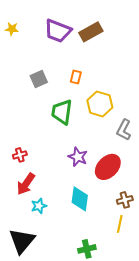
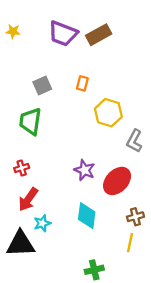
green trapezoid: (62, 112) -> (30, 121), moved
black triangle: (22, 241) -> (21, 244), moved, turned 48

